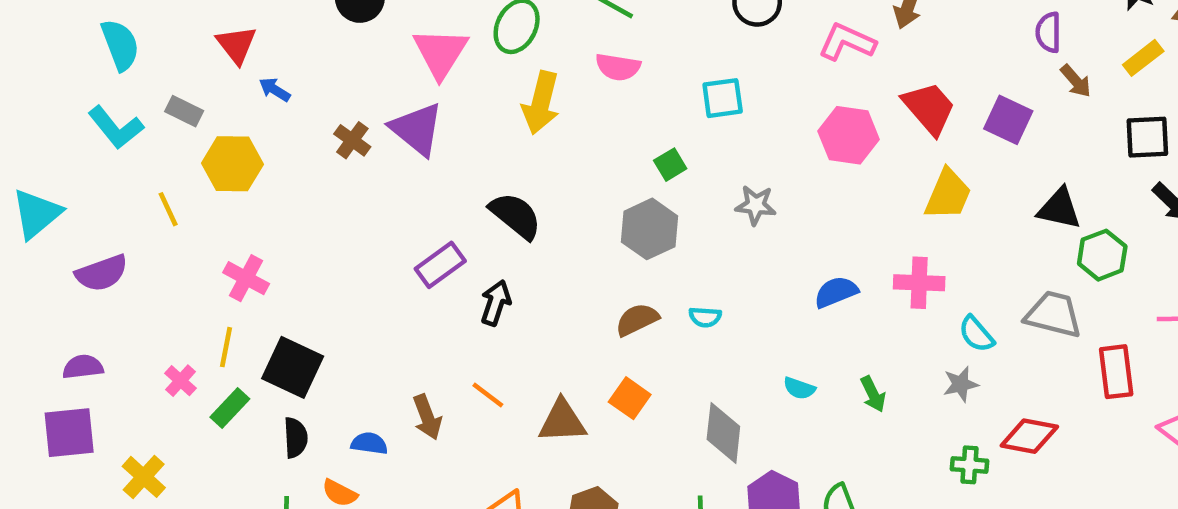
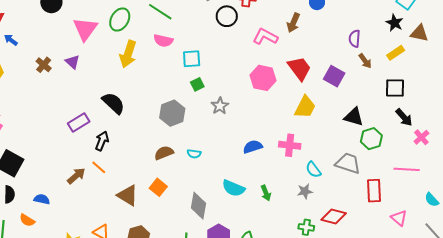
cyan square: (723, 98) -> (192, 59), moved
purple triangle: (417, 129) -> (72, 62), size x0.6
green square: (670, 165) -> (197, 84), moved
gray star: (756, 205) -> (220, 106), turned 30
cyan semicircle: (799, 388) -> (233, 188), size x1.6
orange line: (488, 395) -> (99, 167), moved
brown arrow: (427, 417) -> (76, 176), moved, turned -114
brown triangle: (562, 421) -> (128, 195), turned 30

